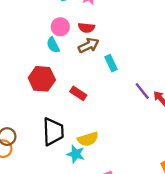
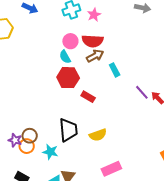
red semicircle: (86, 28) -> (93, 41), size x1.5
red hexagon: (42, 79) -> (68, 78), moved
cyan star: (76, 154) -> (50, 152), moved

